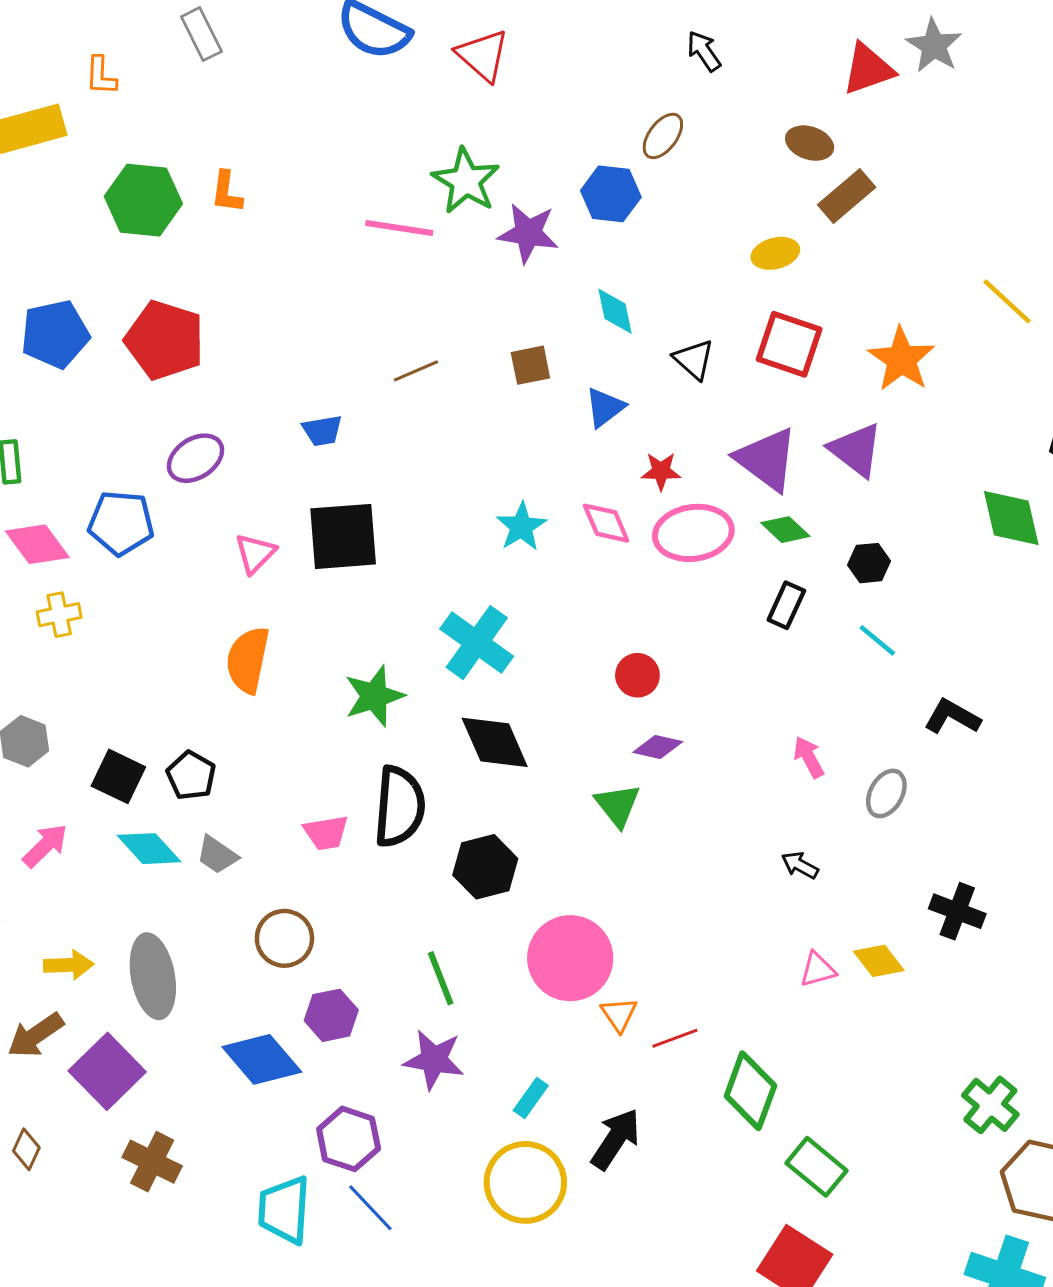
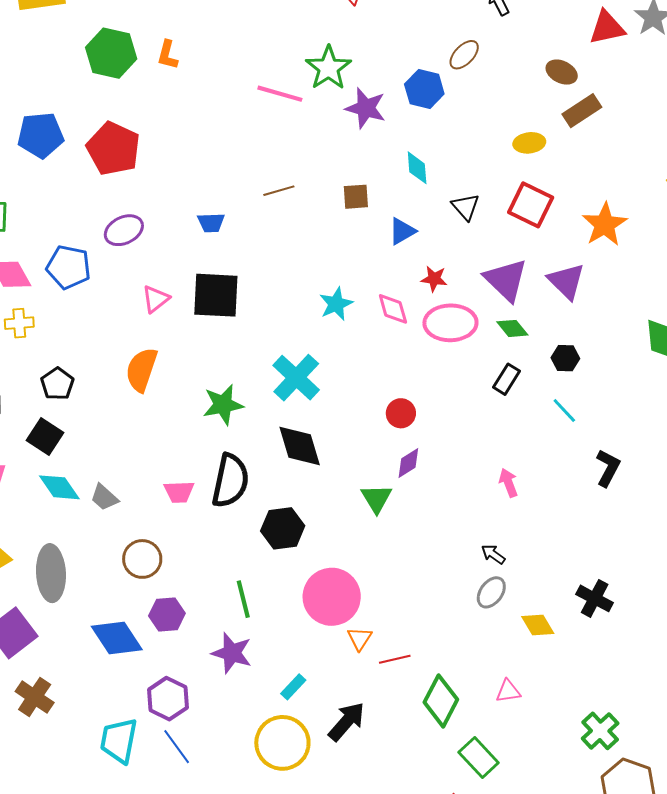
black L-shape: (952, 717) -> (608, 468), turned 81
purple diamond: (658, 747) -> (408, 463), turned -52
black pentagon: (191, 776) -> (57, 384), moved
gray ellipse: (886, 793) -> (491, 592), moved
pink triangle: (818, 970) -> (508, 691), moved

